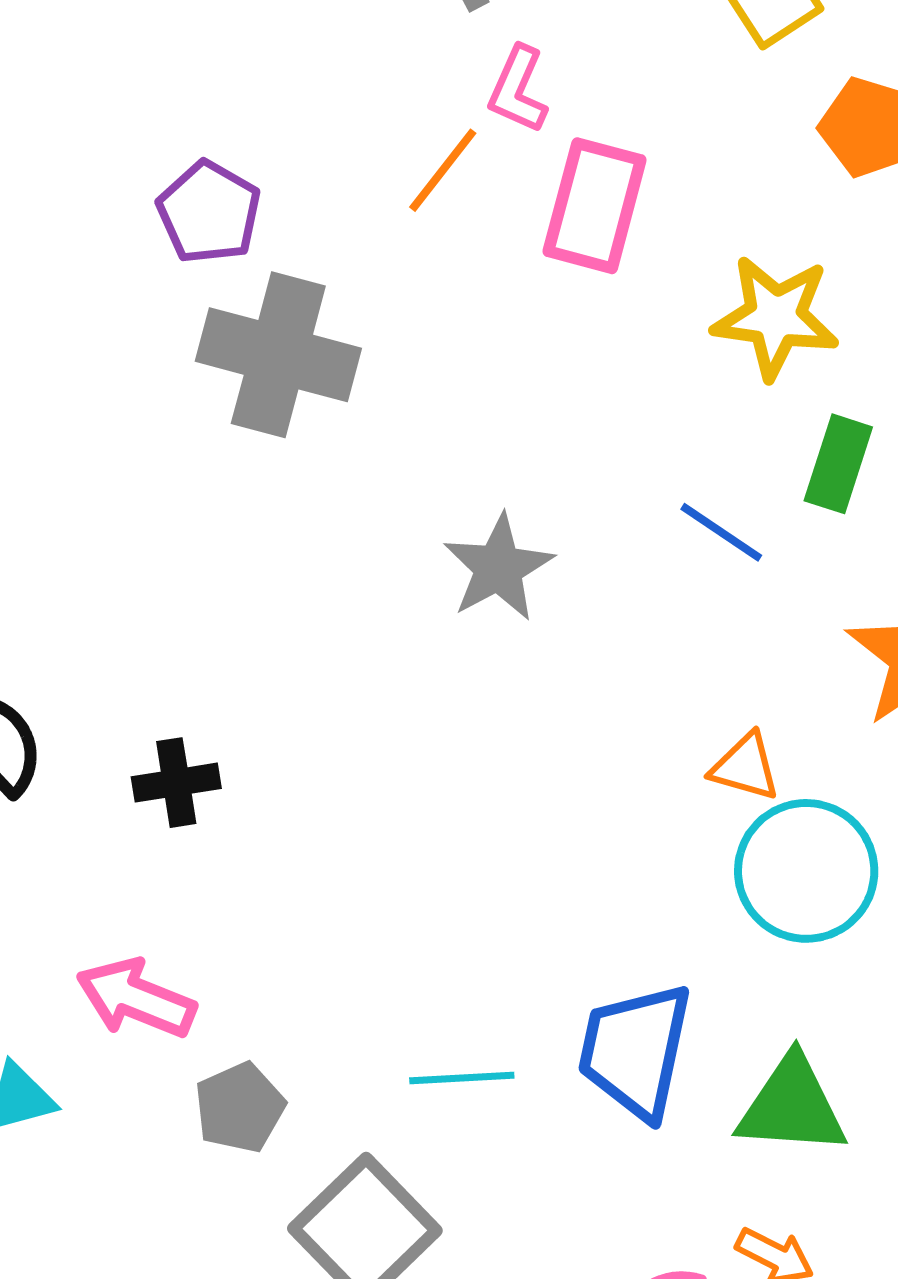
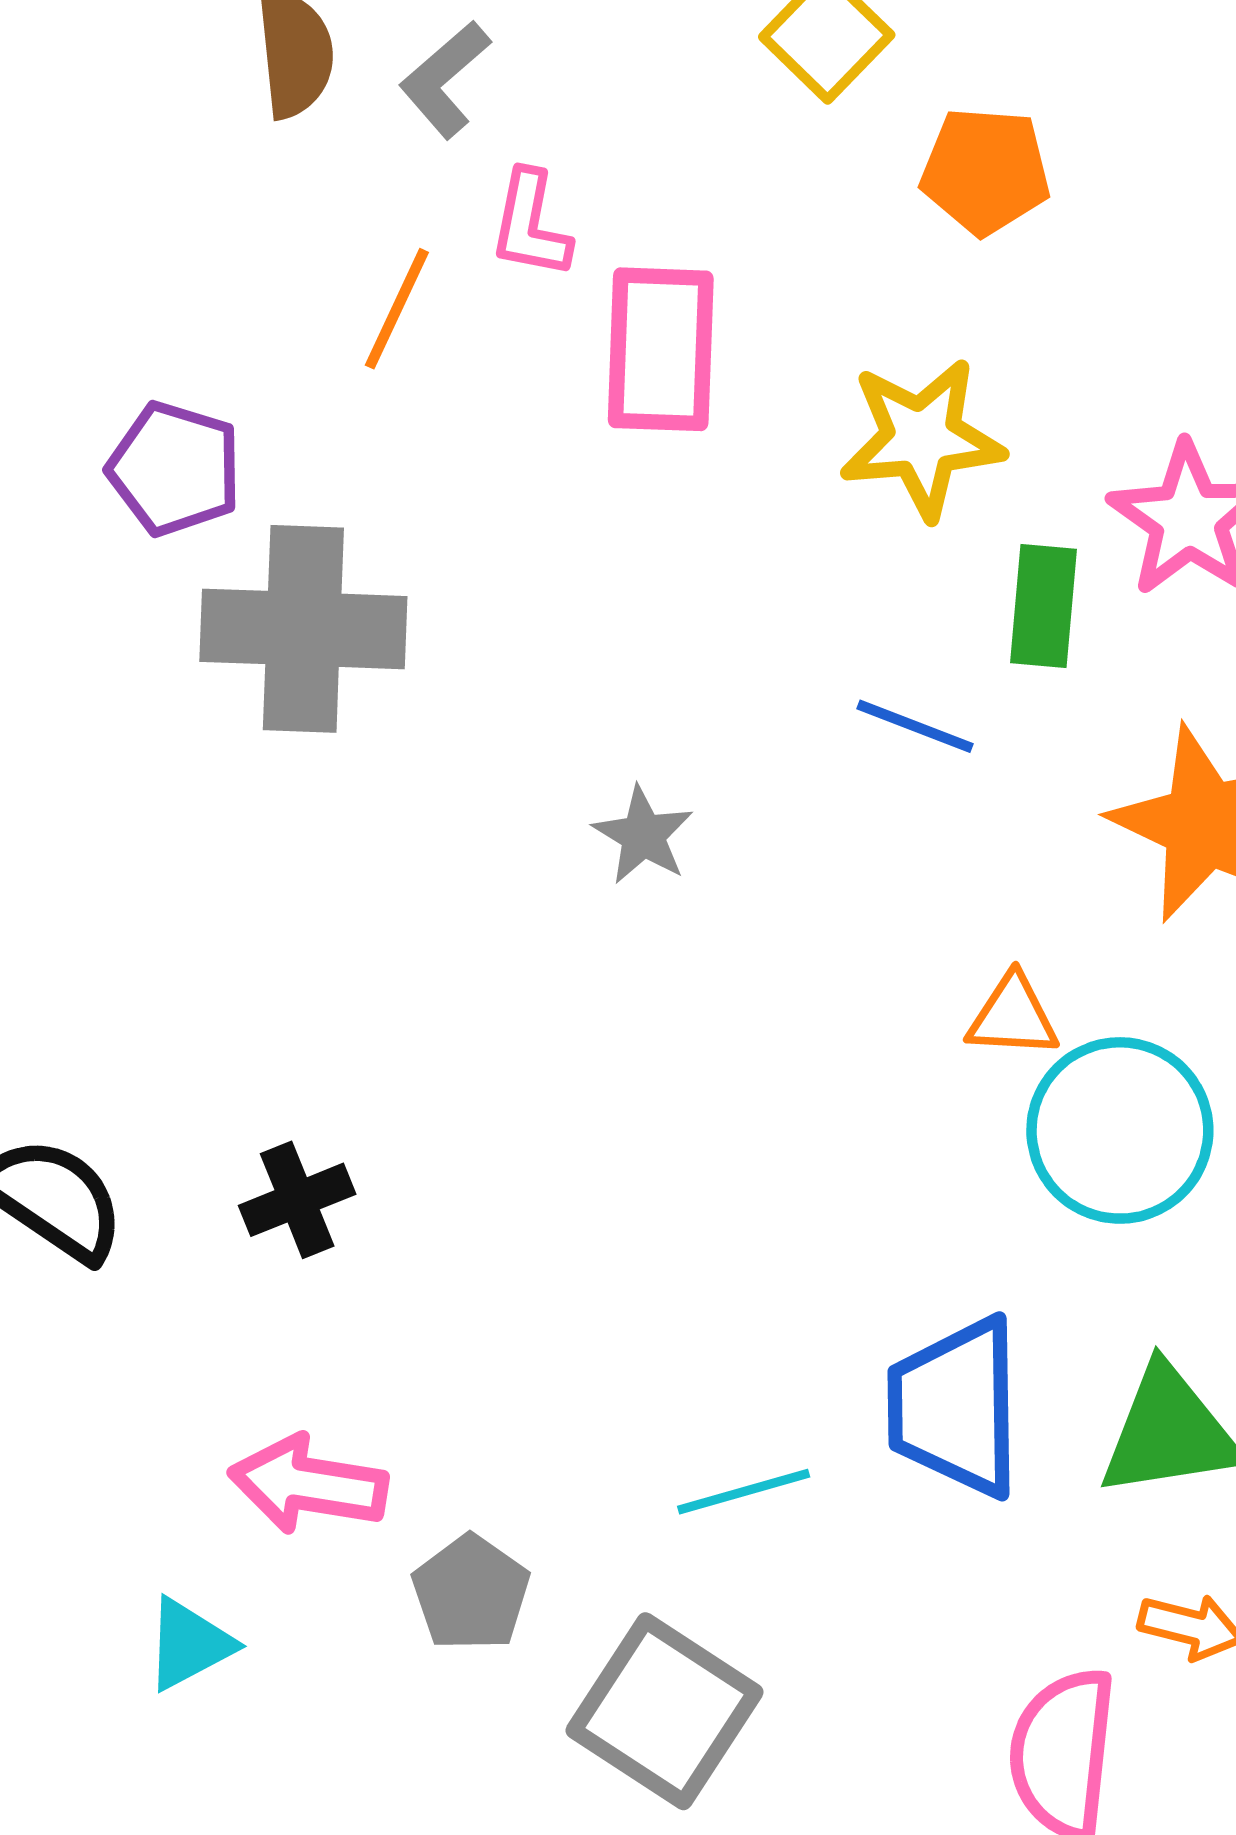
orange line: (443, 170) -> (397, 309), moved
gray star: (498, 568) -> (643, 835), size x0.7

